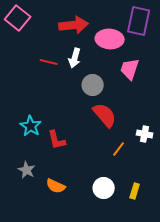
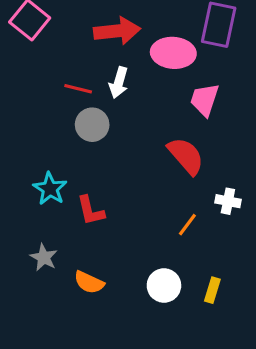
gray circle: (93, 85) -> (92, 125), moved
red semicircle: (105, 115) -> (186, 156), moved

